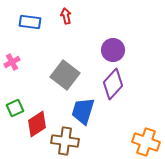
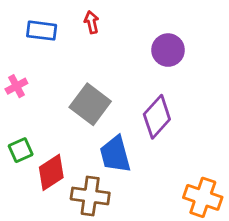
purple circle: (113, 50) -> (168, 50), moved
blue trapezoid: (83, 111) -> (115, 154), turned -32

